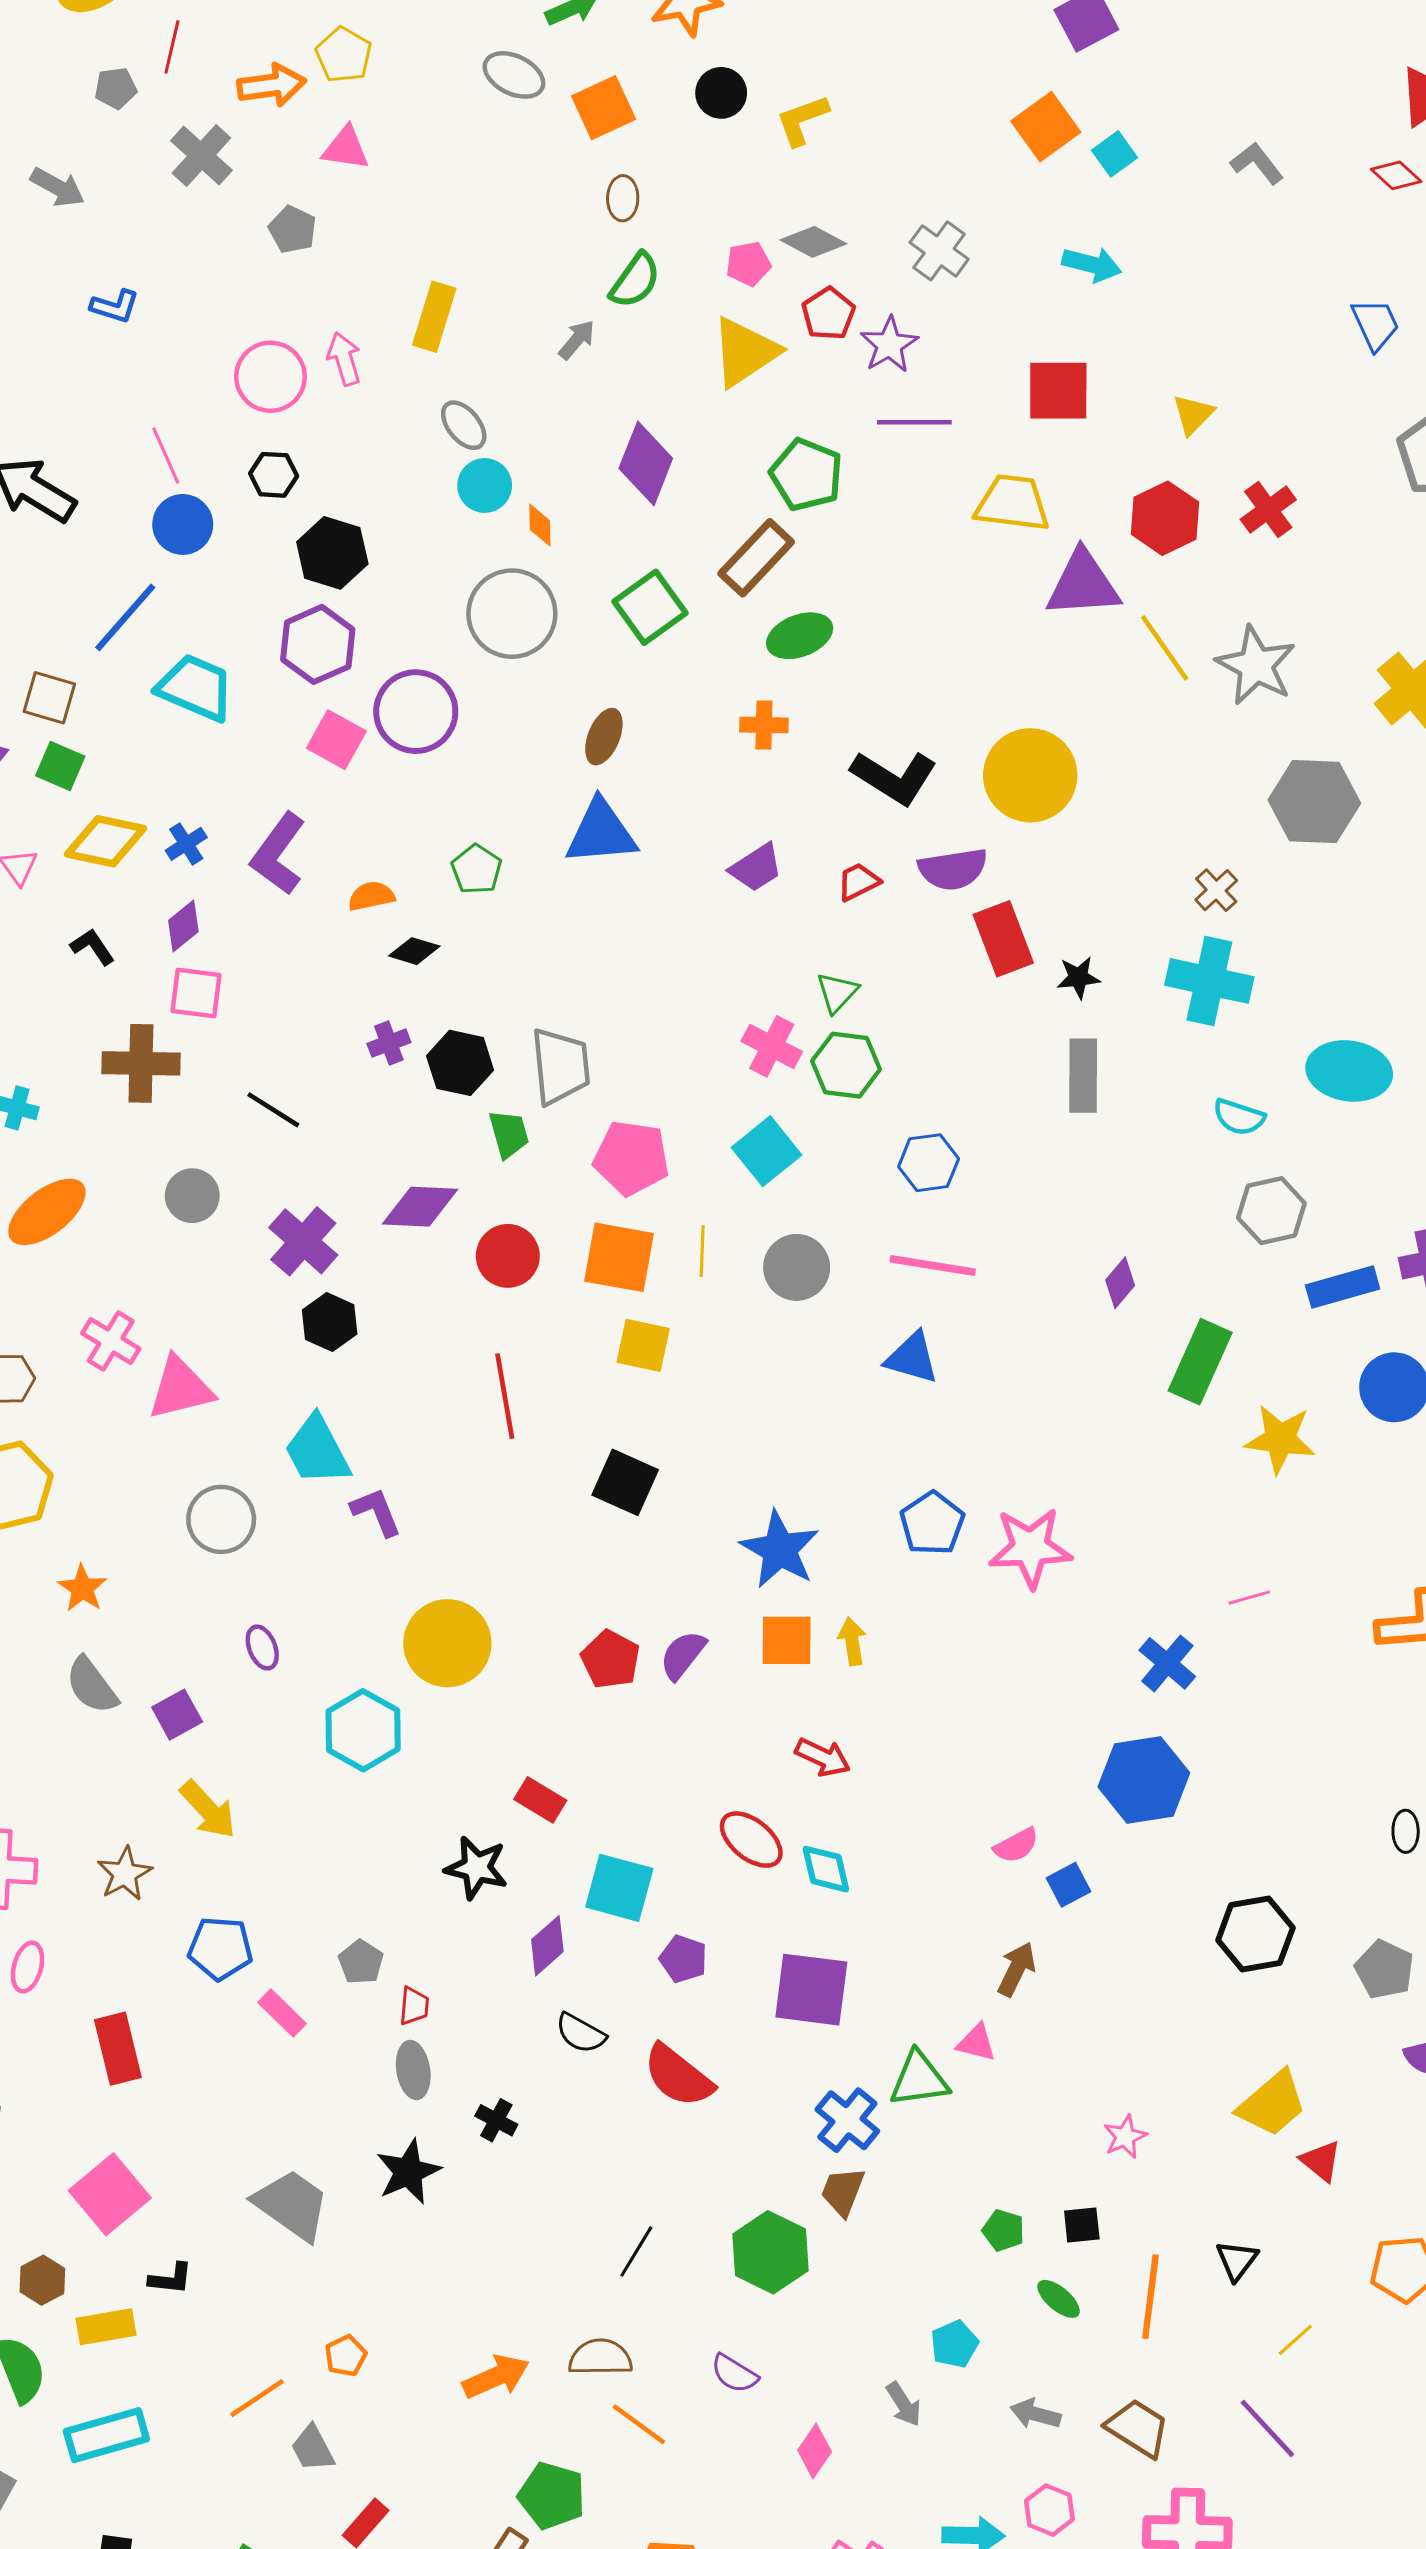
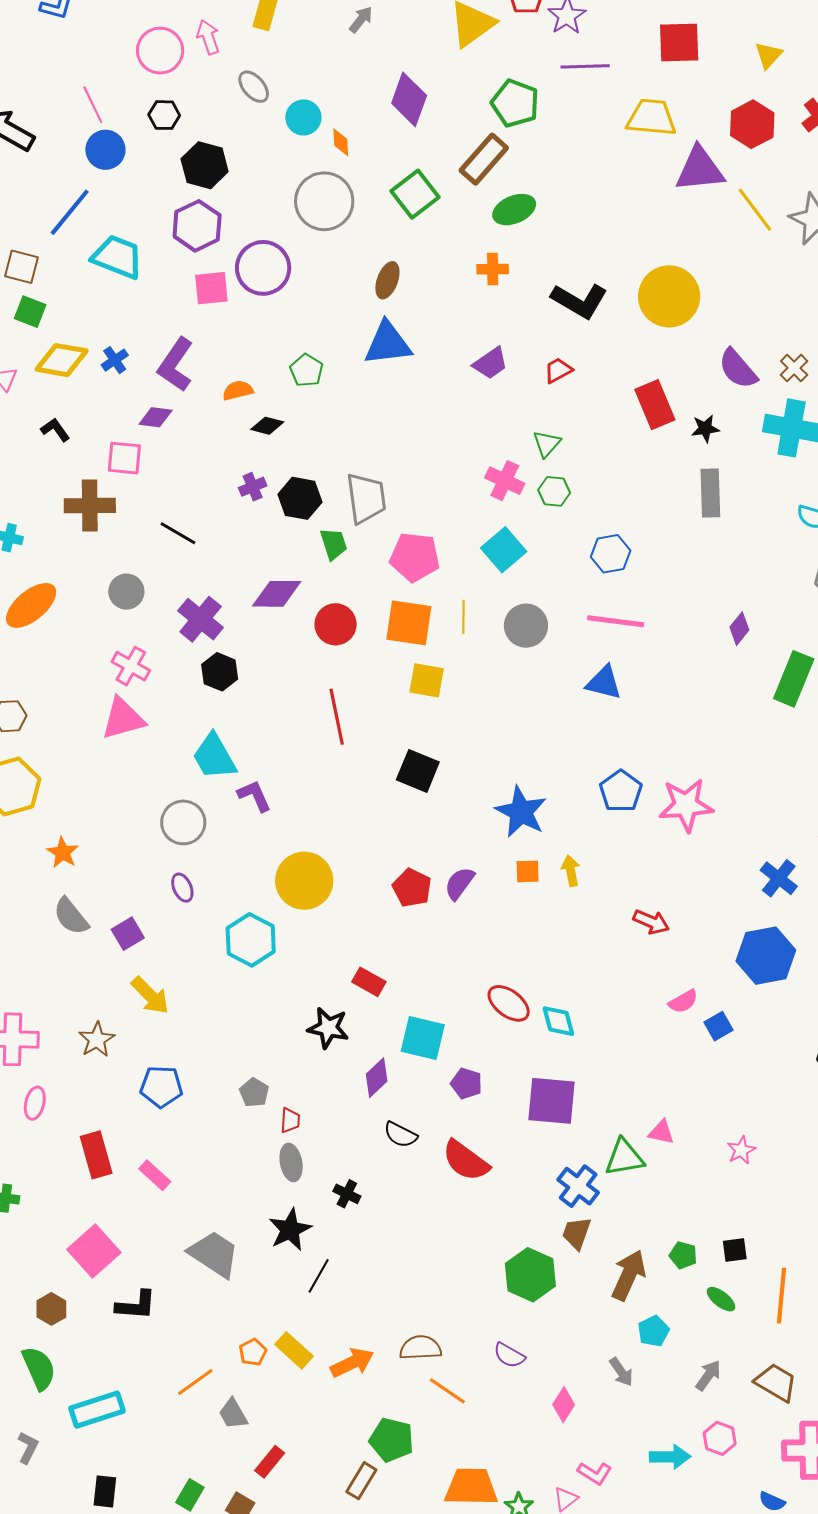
gray ellipse: (464, 425) -> (254, 87), moved
pink square: (336, 740) -> (211, 288), turned -33
purple semicircle: (953, 869) -> (738, 369), moved, turned 60
purple diamond: (183, 926) -> (156, 417), moved, turned 48
green hexagon: (846, 1065) -> (554, 491), size x0.7
pink cross: (111, 1341) -> (131, 666), moved
gray circle: (221, 1519) -> (183, 822), moved
orange square: (787, 1640) -> (528, 871), size x0.7
red arrow: (823, 1757) -> (651, 922), moved
brown arrow: (1017, 1969) -> (629, 1275), moved, size x1.4
pink rectangle: (282, 2013) -> (155, 1175), moved
pink star: (1125, 2137) -> (741, 1150), moved
black line: (636, 2251) -> (319, 1276), moved
black L-shape: (171, 2279) -> (136, 1305), size x1.4
yellow rectangle: (106, 2327) -> (294, 1350), moved, turned 54
gray arrow: (1035, 2414) -> (708, 1375), turned 112

